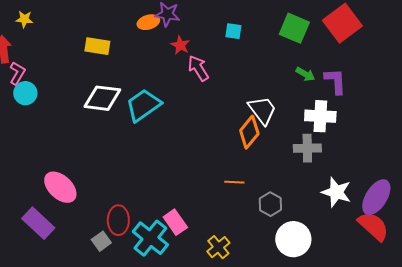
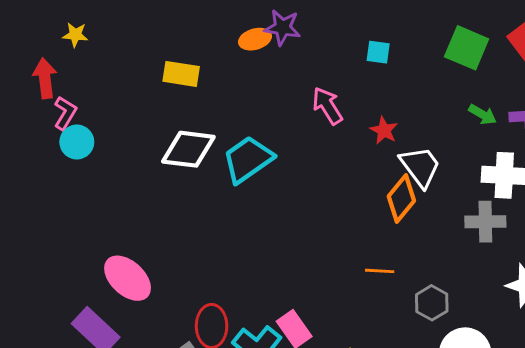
red star: (180, 45) -> (384, 130), moved

